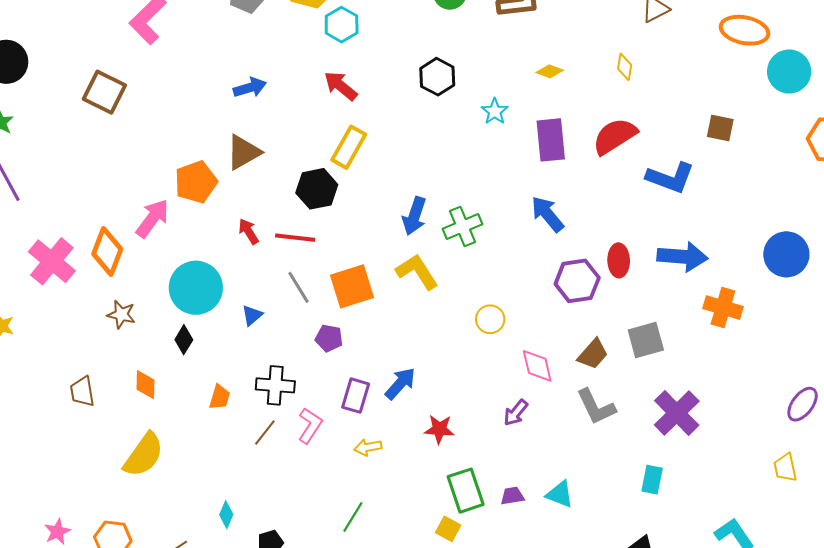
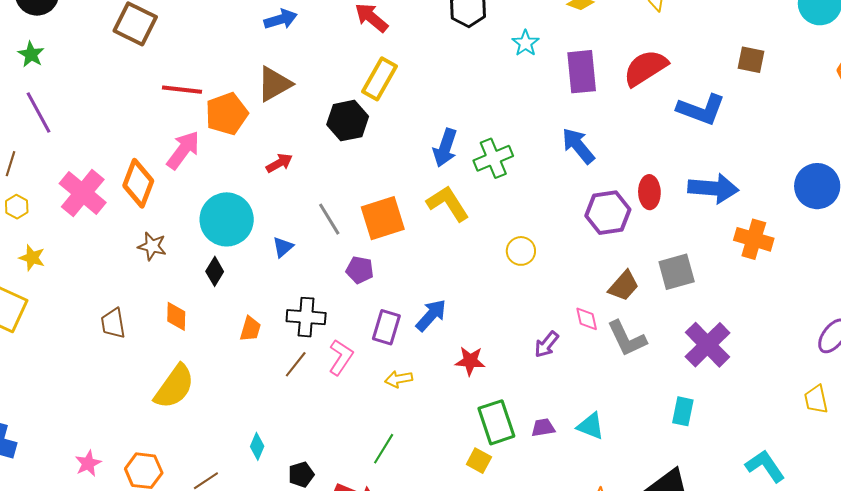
red arrow: (249, 231) -> (279, 163), turned 92
red line: (295, 238) -> (182, 90), moved
pink diamond: (537, 366) -> (587, 319), moved, size x0.7

